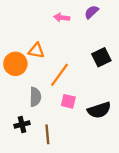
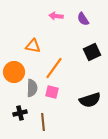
purple semicircle: (91, 12) -> (83, 19), moved, turned -80
orange circle: (15, 64) -> (14, 72), moved
pink square: (68, 101) -> (52, 92), moved

